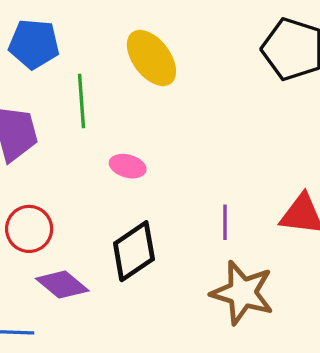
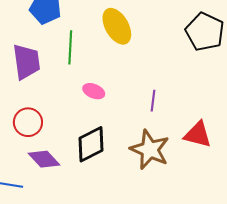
purple line: (225, 222) -> (153, 101), moved
brown star: (242, 293) -> (150, 150), moved

